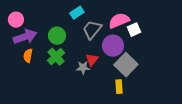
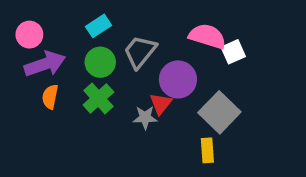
cyan rectangle: (77, 13) -> (98, 26), moved
pink semicircle: (119, 21) -> (207, 36), turned 40
gray trapezoid: (92, 30) -> (140, 52), moved
purple circle: (113, 46) -> (178, 79), moved

